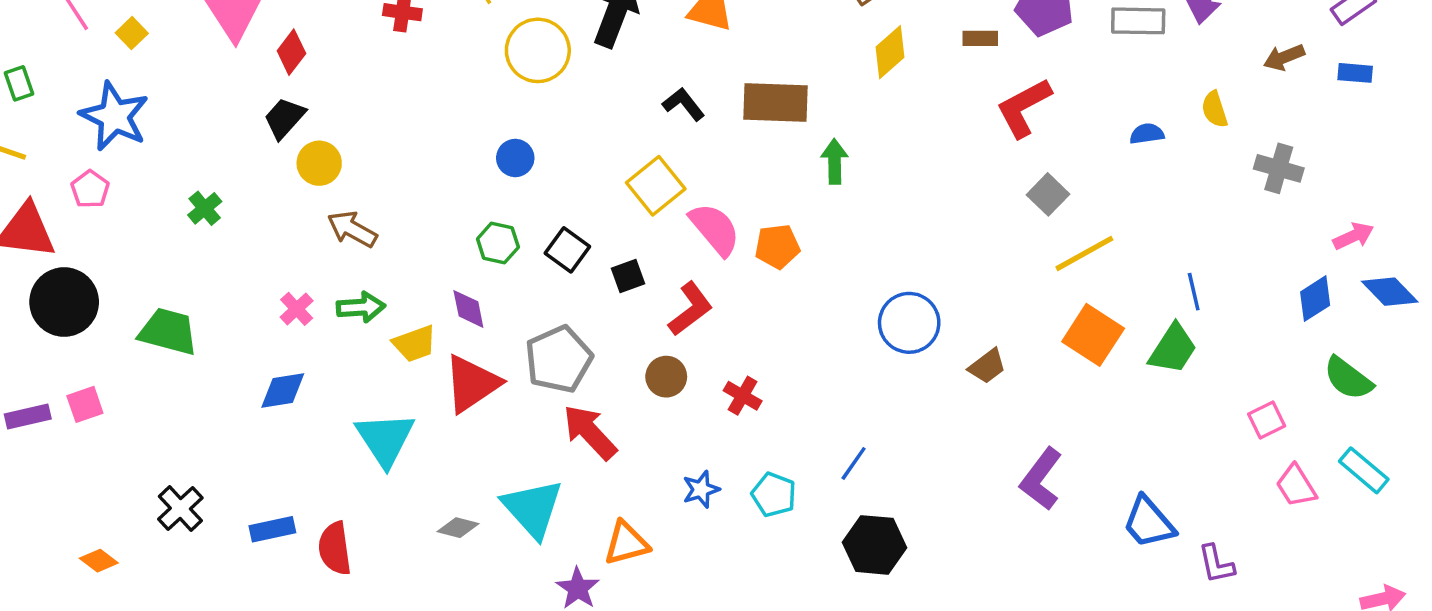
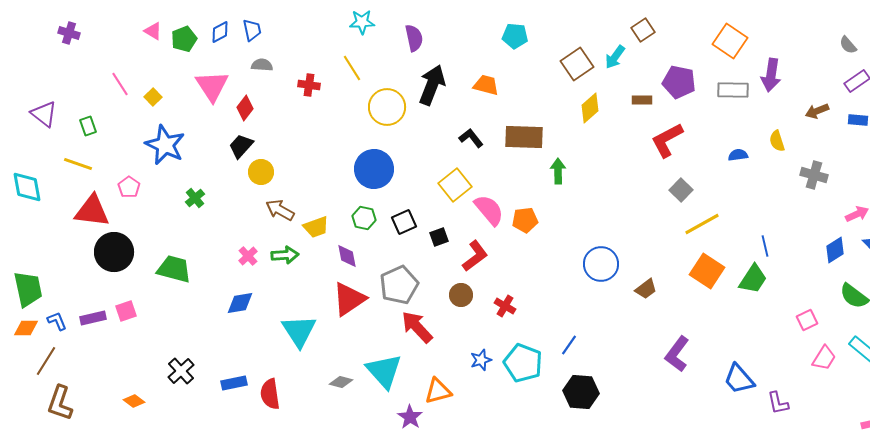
blue star: (114, 116) -> (165, 145), moved
blue circle: (515, 158) -> (374, 169), size x1.8
black square: (567, 250) -> (404, 222), turned 30
yellow trapezoid: (415, 344) -> (316, 227), moved
pink trapezoid: (1296, 486) -> (824, 358), turned -116
cyan pentagon: (774, 495) -> (523, 363), size x1.5

